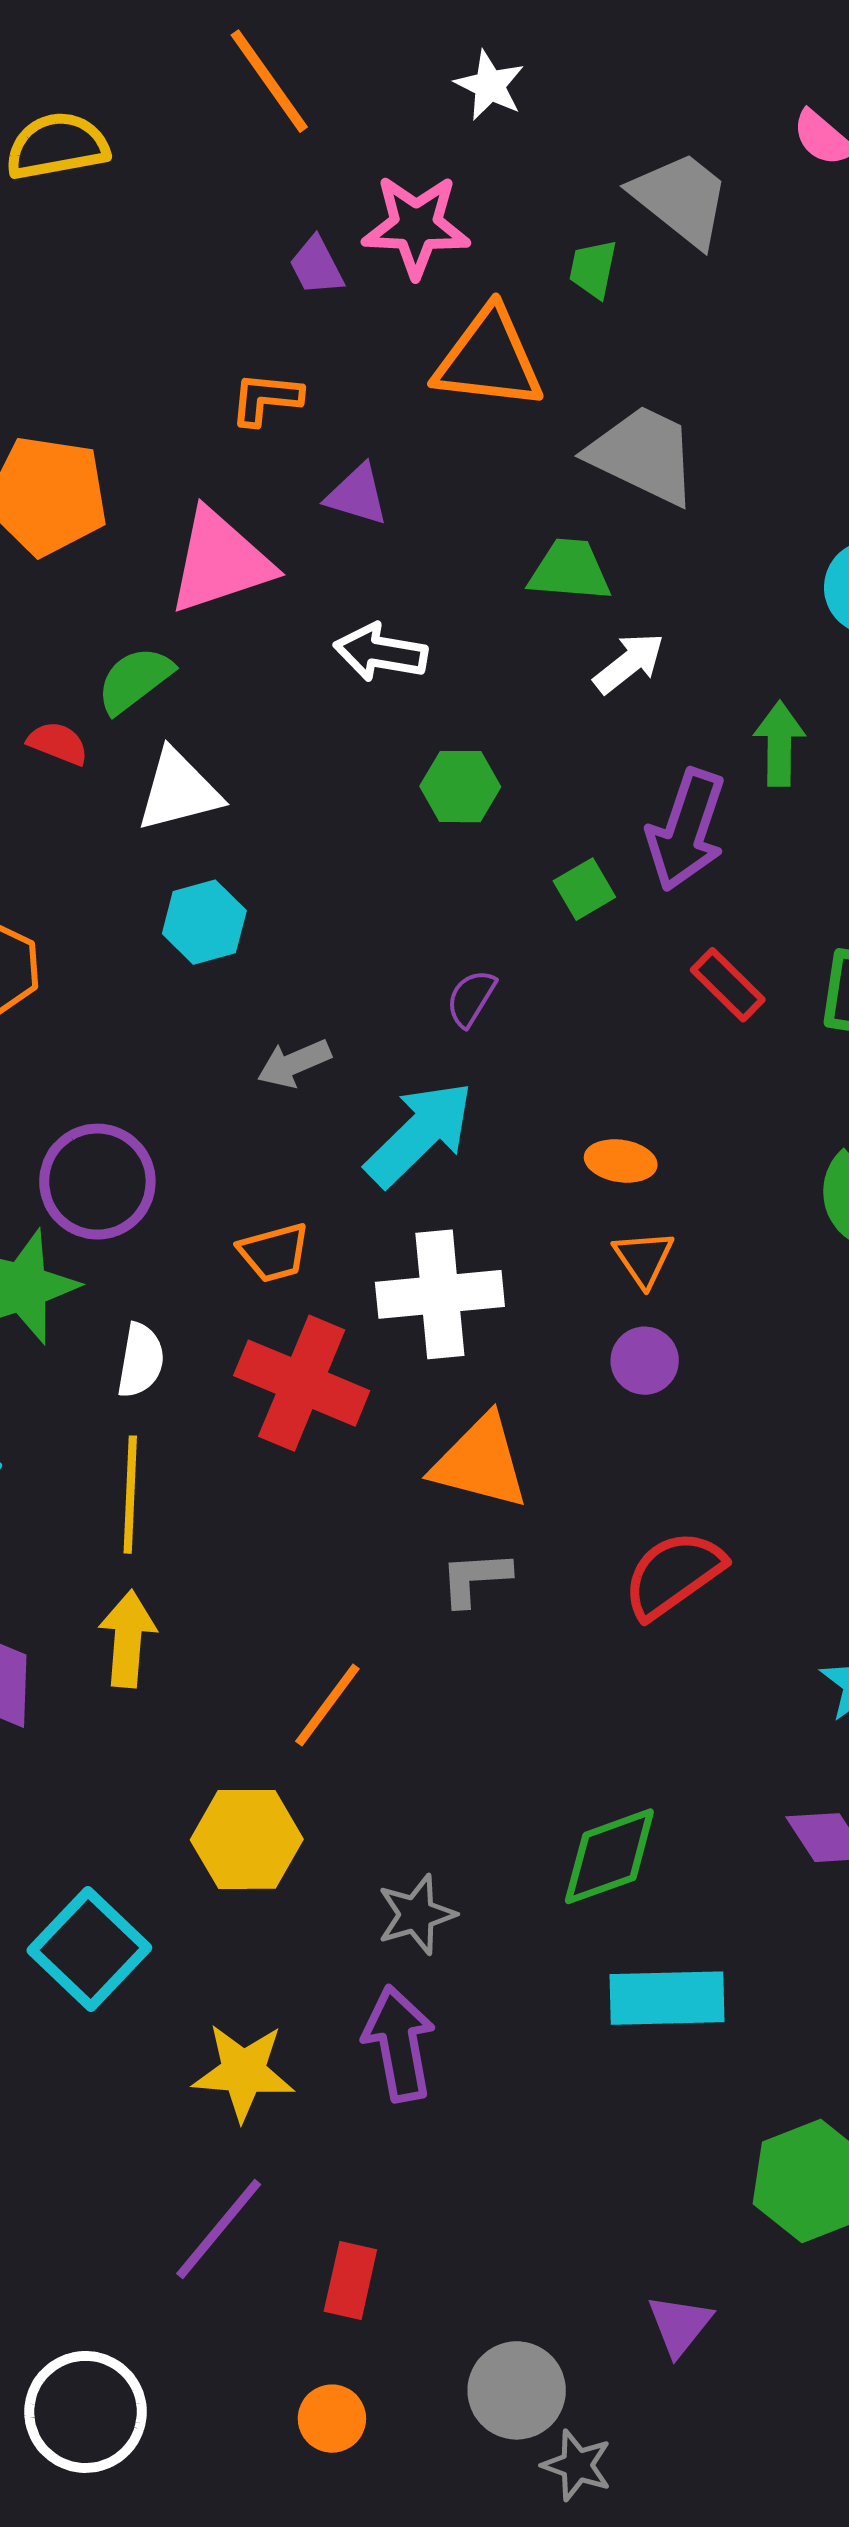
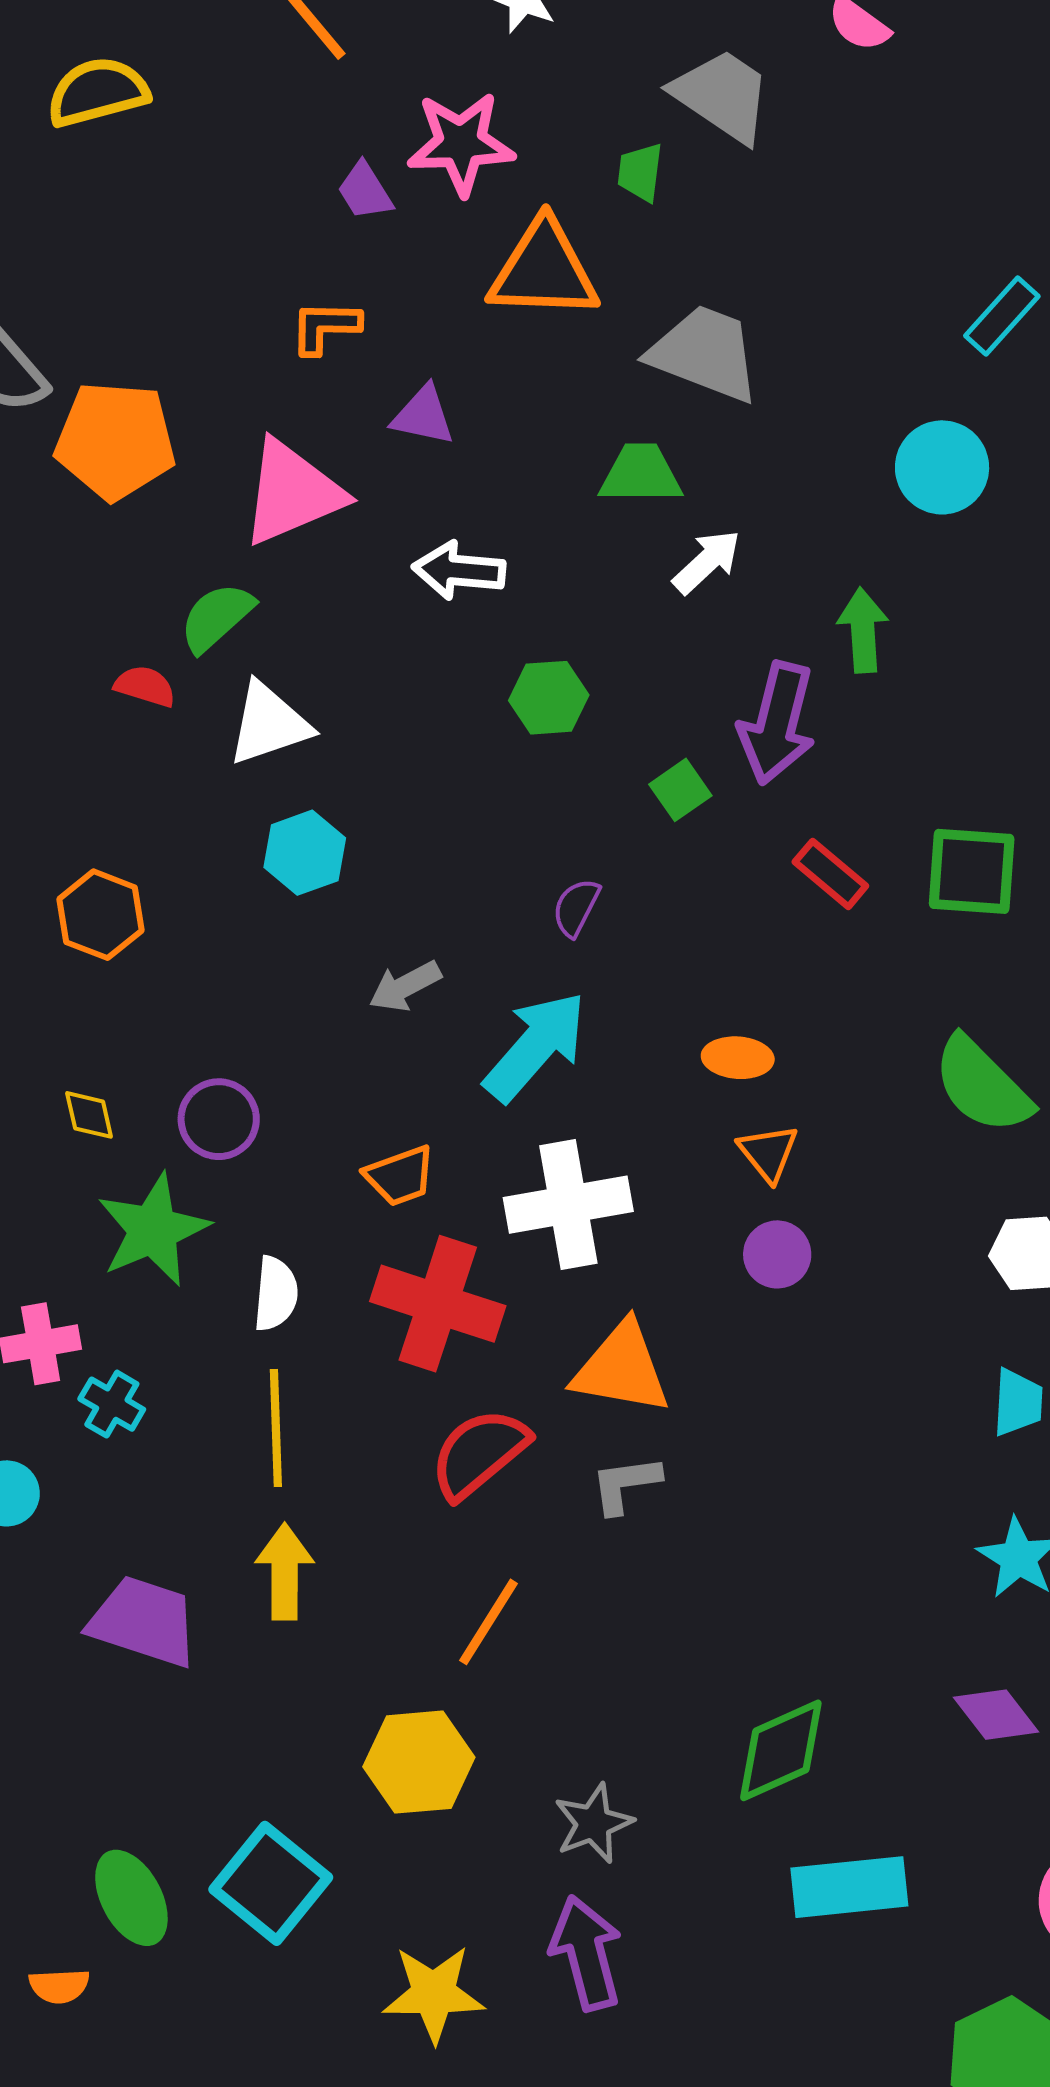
purple circle: (97, 1182) -> (219, 1119), size x0.7
red semicircle: (673, 1574) -> (479, 1453), moved

